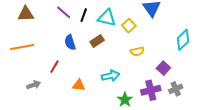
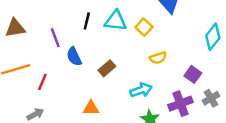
purple line: (64, 12) -> (55, 38), moved, turned 35
brown rectangle: (97, 41) -> (107, 68), moved
red line: (54, 67) -> (42, 82), moved
cyan arrow: (111, 76) -> (141, 90), moved

